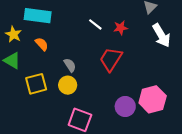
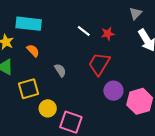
yellow circle: (68, 85) -> (48, 108), moved
purple circle: (125, 106) -> (113, 91), moved

